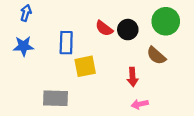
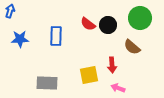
blue arrow: (26, 13) -> (10, 11), moved
yellow square: (85, 66) -> (89, 75), moved
pink arrow: (140, 104) -> (118, 88), turned 32

